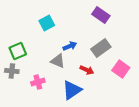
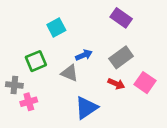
green square: (18, 51) -> (36, 61), moved
red arrow: (87, 70) -> (116, 84), moved
pink cross: (38, 82) -> (29, 102), moved

